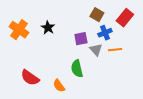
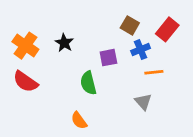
gray triangle: (96, 50) -> (143, 102), moved
green semicircle: (77, 69) -> (88, 83), moved
red semicircle: (30, 78) -> (25, 82), moved

